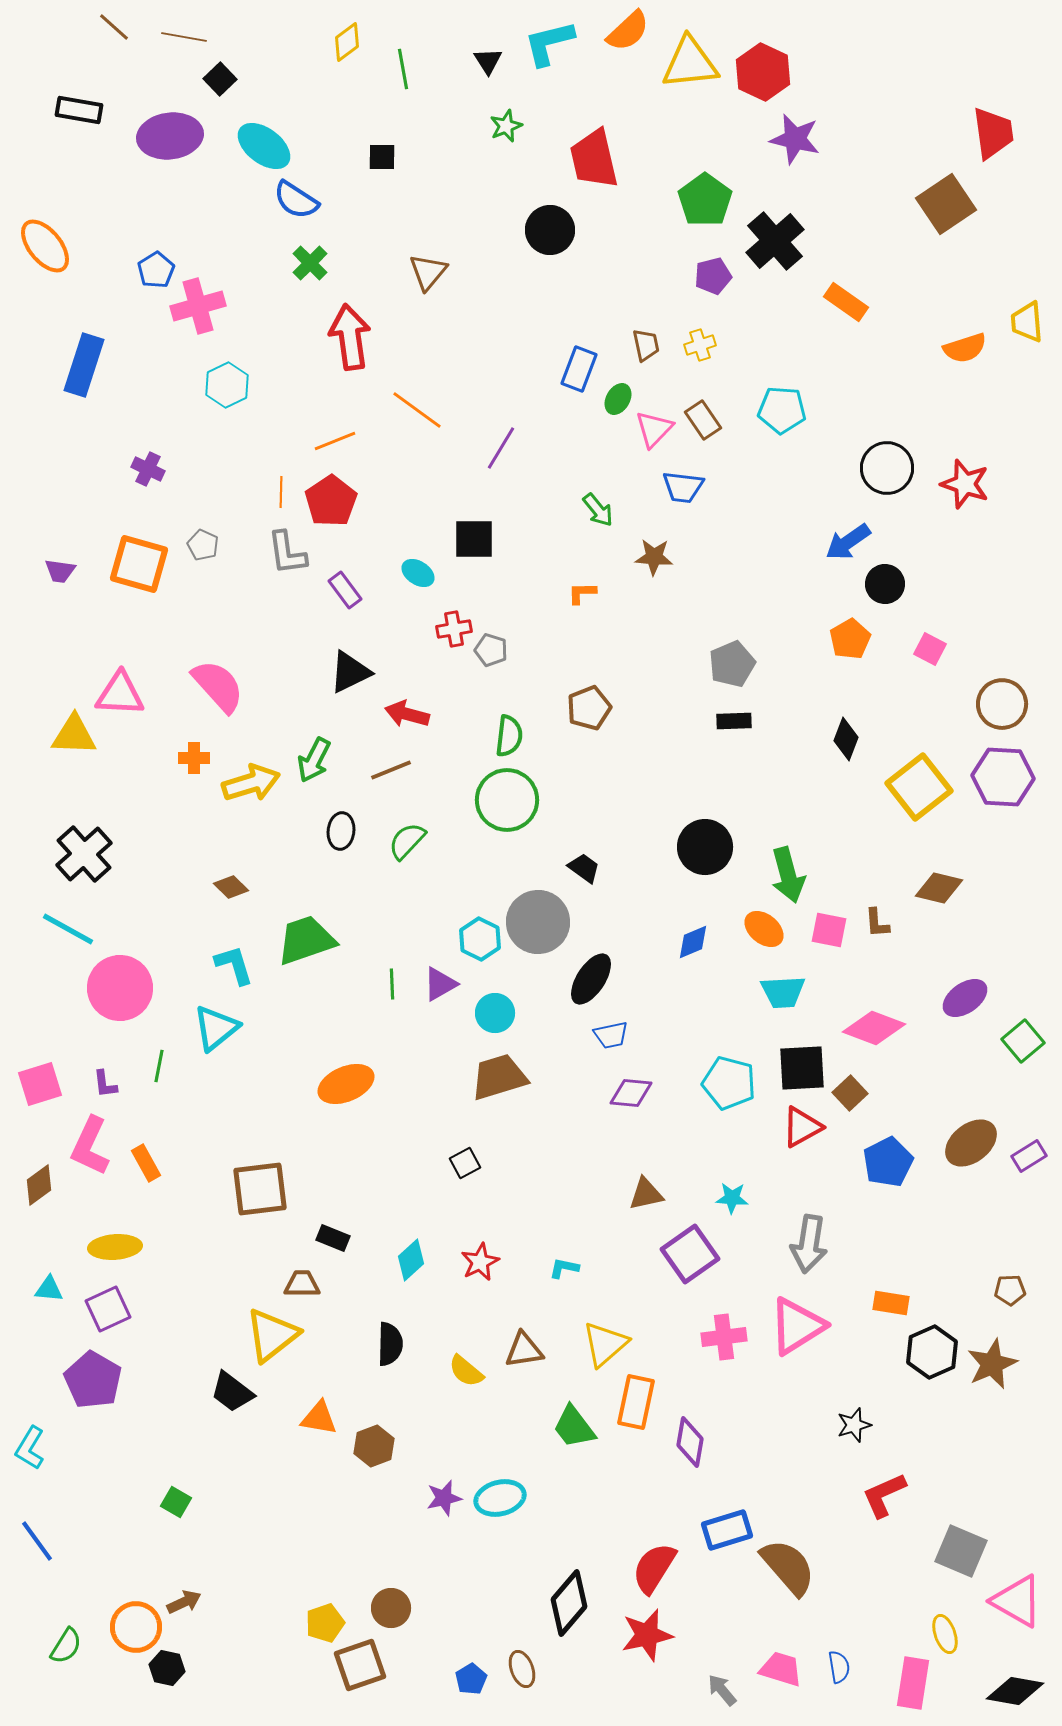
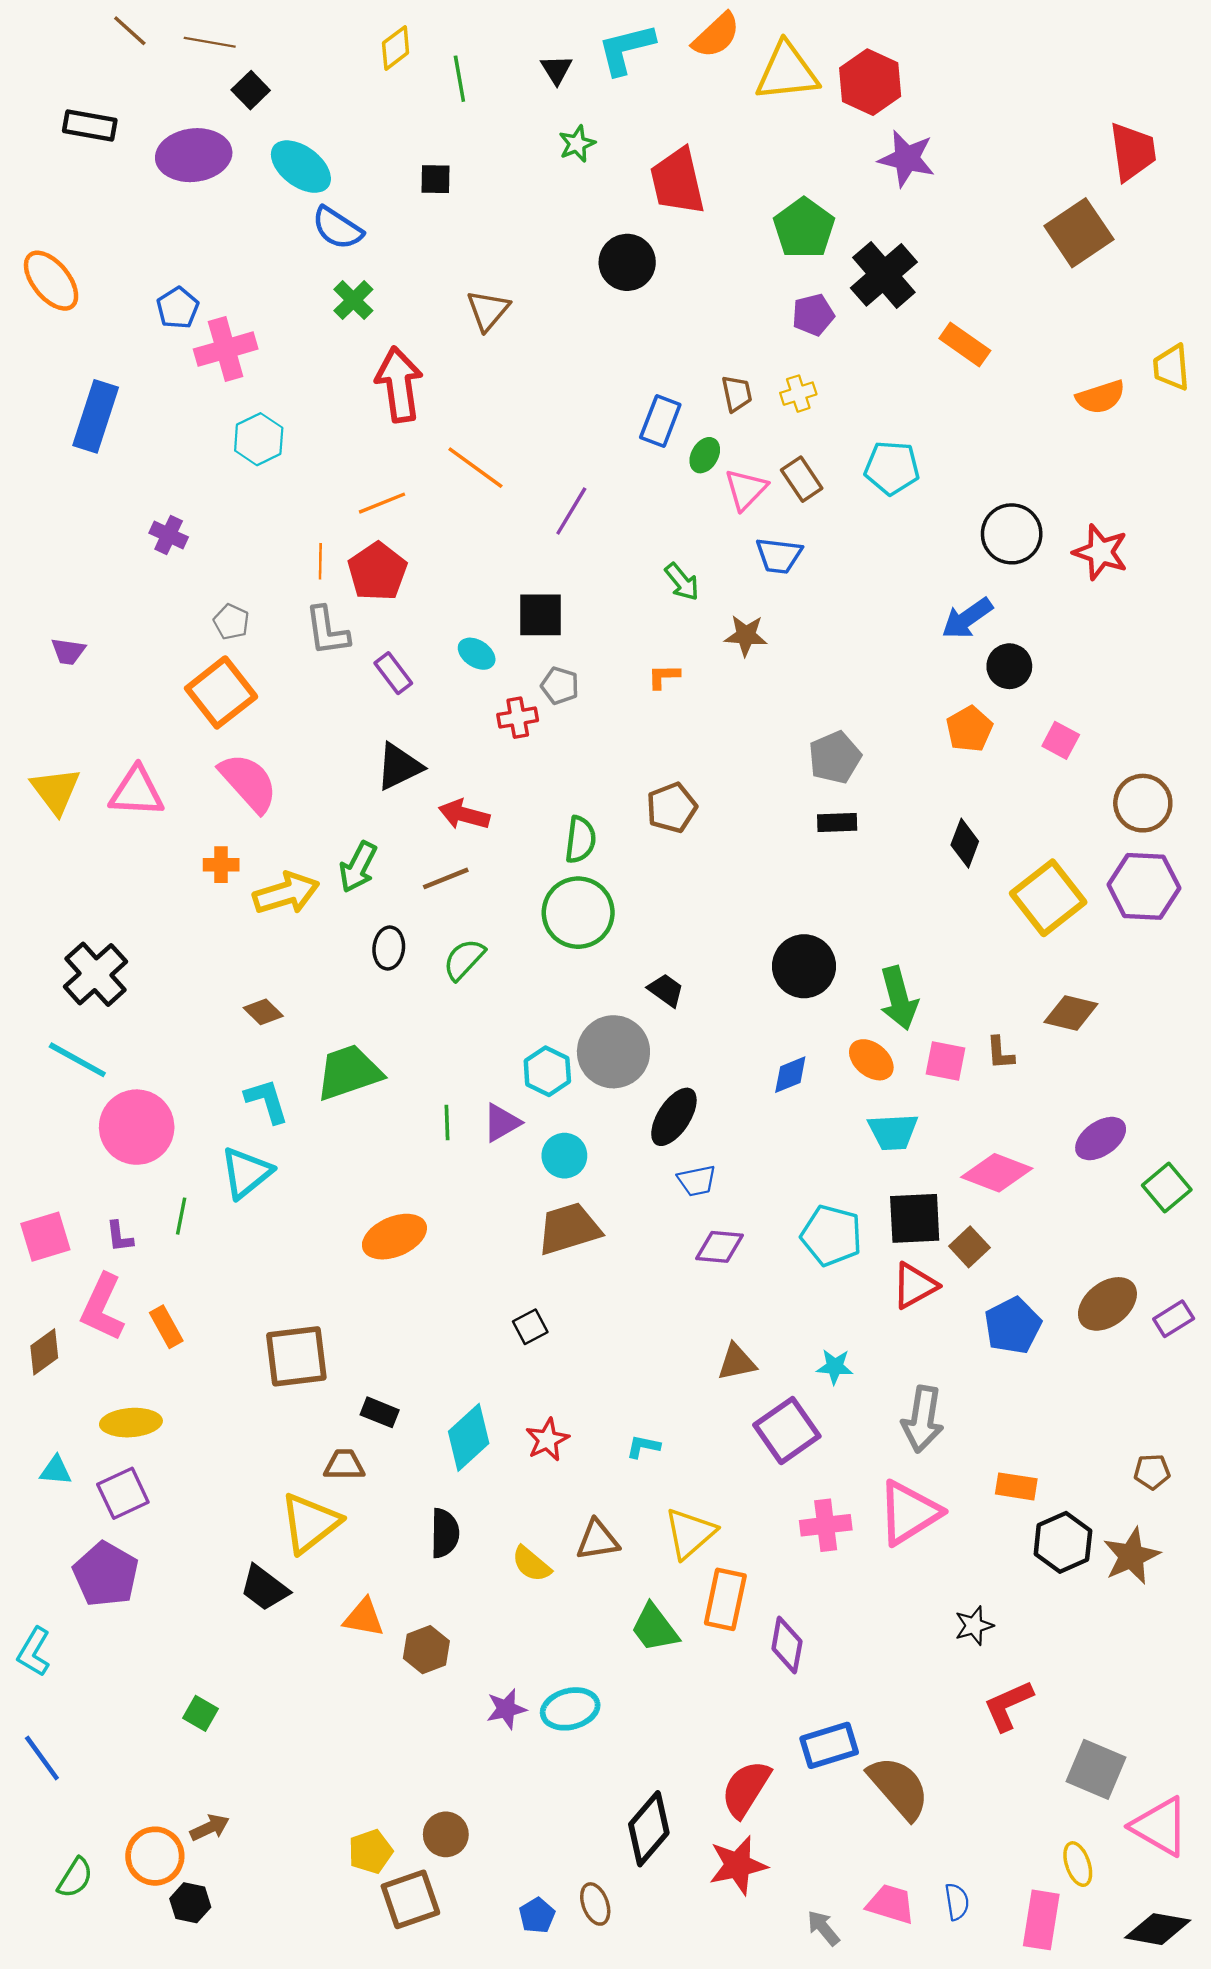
orange square: (139, 564) -> (221, 692), moved, turned 36
gray pentagon: (491, 650) -> (560, 686), moved
yellow triangle: (74, 735) -> (56, 791), moved, turned 51
cyan diamond: (411, 1260) -> (469, 1437), size x1.4

